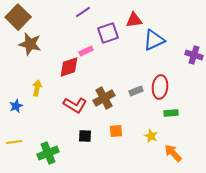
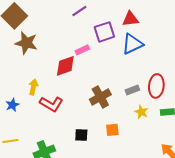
blue triangle: (154, 40) -> (132, 44), moved
red L-shape: (75, 105) -> (51, 104), moved
yellow star: (151, 136) -> (141, 112), moved

